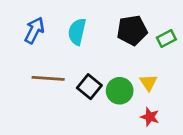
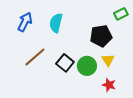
black pentagon: (132, 30) -> (101, 36), moved
green rectangle: (166, 39) -> (121, 14), moved
brown line: (48, 78) -> (35, 57), turned -45

